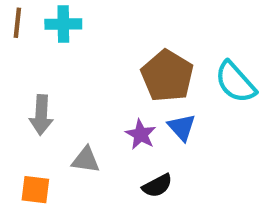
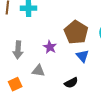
purple star: (141, 134) -> (50, 47), moved
orange square: (35, 190) -> (15, 84), turned -32

